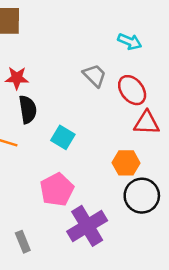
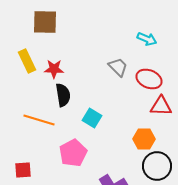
red ellipse: (132, 90) -> (149, 79), turned -30
pink pentagon: (57, 190) -> (73, 153), moved

